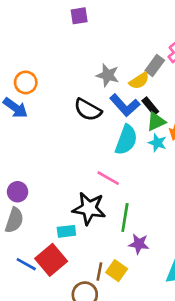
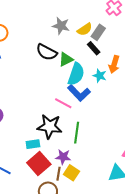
gray rectangle: (155, 66) -> (98, 32), moved
blue L-shape: (125, 105) -> (79, 93), moved
green triangle: (156, 121) -> (66, 59), moved
purple star: (139, 244) -> (63, 157), moved
red square: (51, 260) -> (39, 163), moved

